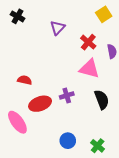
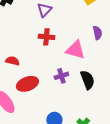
red cross: (88, 42) -> (46, 37), moved, turned -35
purple cross: (67, 95) -> (61, 76), moved

